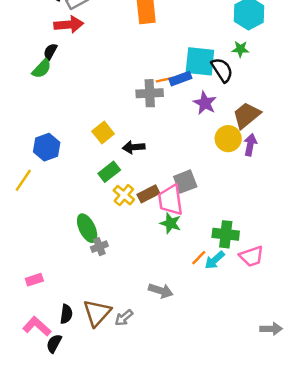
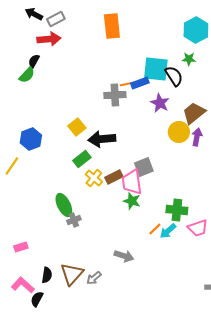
black arrow: (134, 147) -> (102, 139), size x1.5

